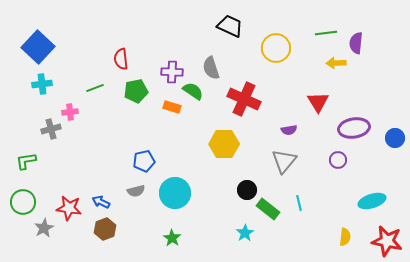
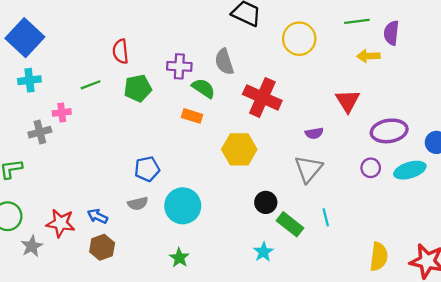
orange rectangle: (172, 107) -> (192, 116), moved
cyan ellipse: (372, 201) -> (410, 170), moved
yellow semicircle: (345, 237) -> (379, 257), size x1.4

